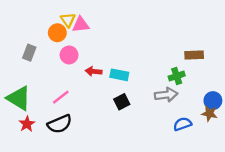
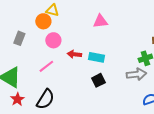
yellow triangle: (68, 20) -> (52, 10), turned -40
pink triangle: (81, 25) -> (100, 21), moved
pink line: (61, 97) -> (46, 66), moved
black semicircle: (60, 124) -> (45, 99), turned -35

